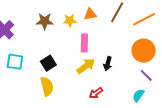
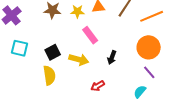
pink rectangle: (84, 43) -> (90, 35), turned -42
yellow arrow: (86, 66) -> (79, 59), moved, turned 48

